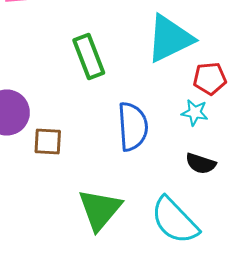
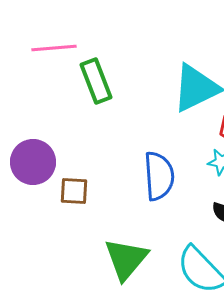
green rectangle: (89, 56) -> (96, 81), moved

